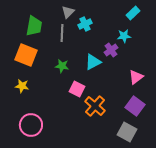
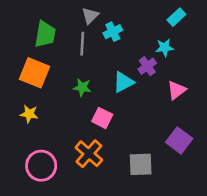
pink triangle: (136, 77) -> (176, 90), moved
orange cross: (95, 106) -> (89, 154), moved
gray square: (127, 132) -> (141, 164), moved, turned -30

